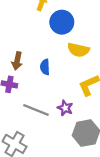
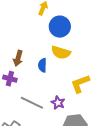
yellow semicircle: (78, 50) -> (61, 52), moved

